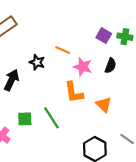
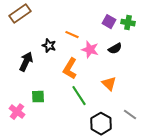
black semicircle: (110, 66) -> (115, 49), turned 40
orange L-shape: (74, 92) -> (70, 69), moved, turned 40
green line: (51, 118) -> (79, 96), moved

